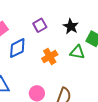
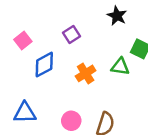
black star: (71, 26) -> (117, 16), moved

